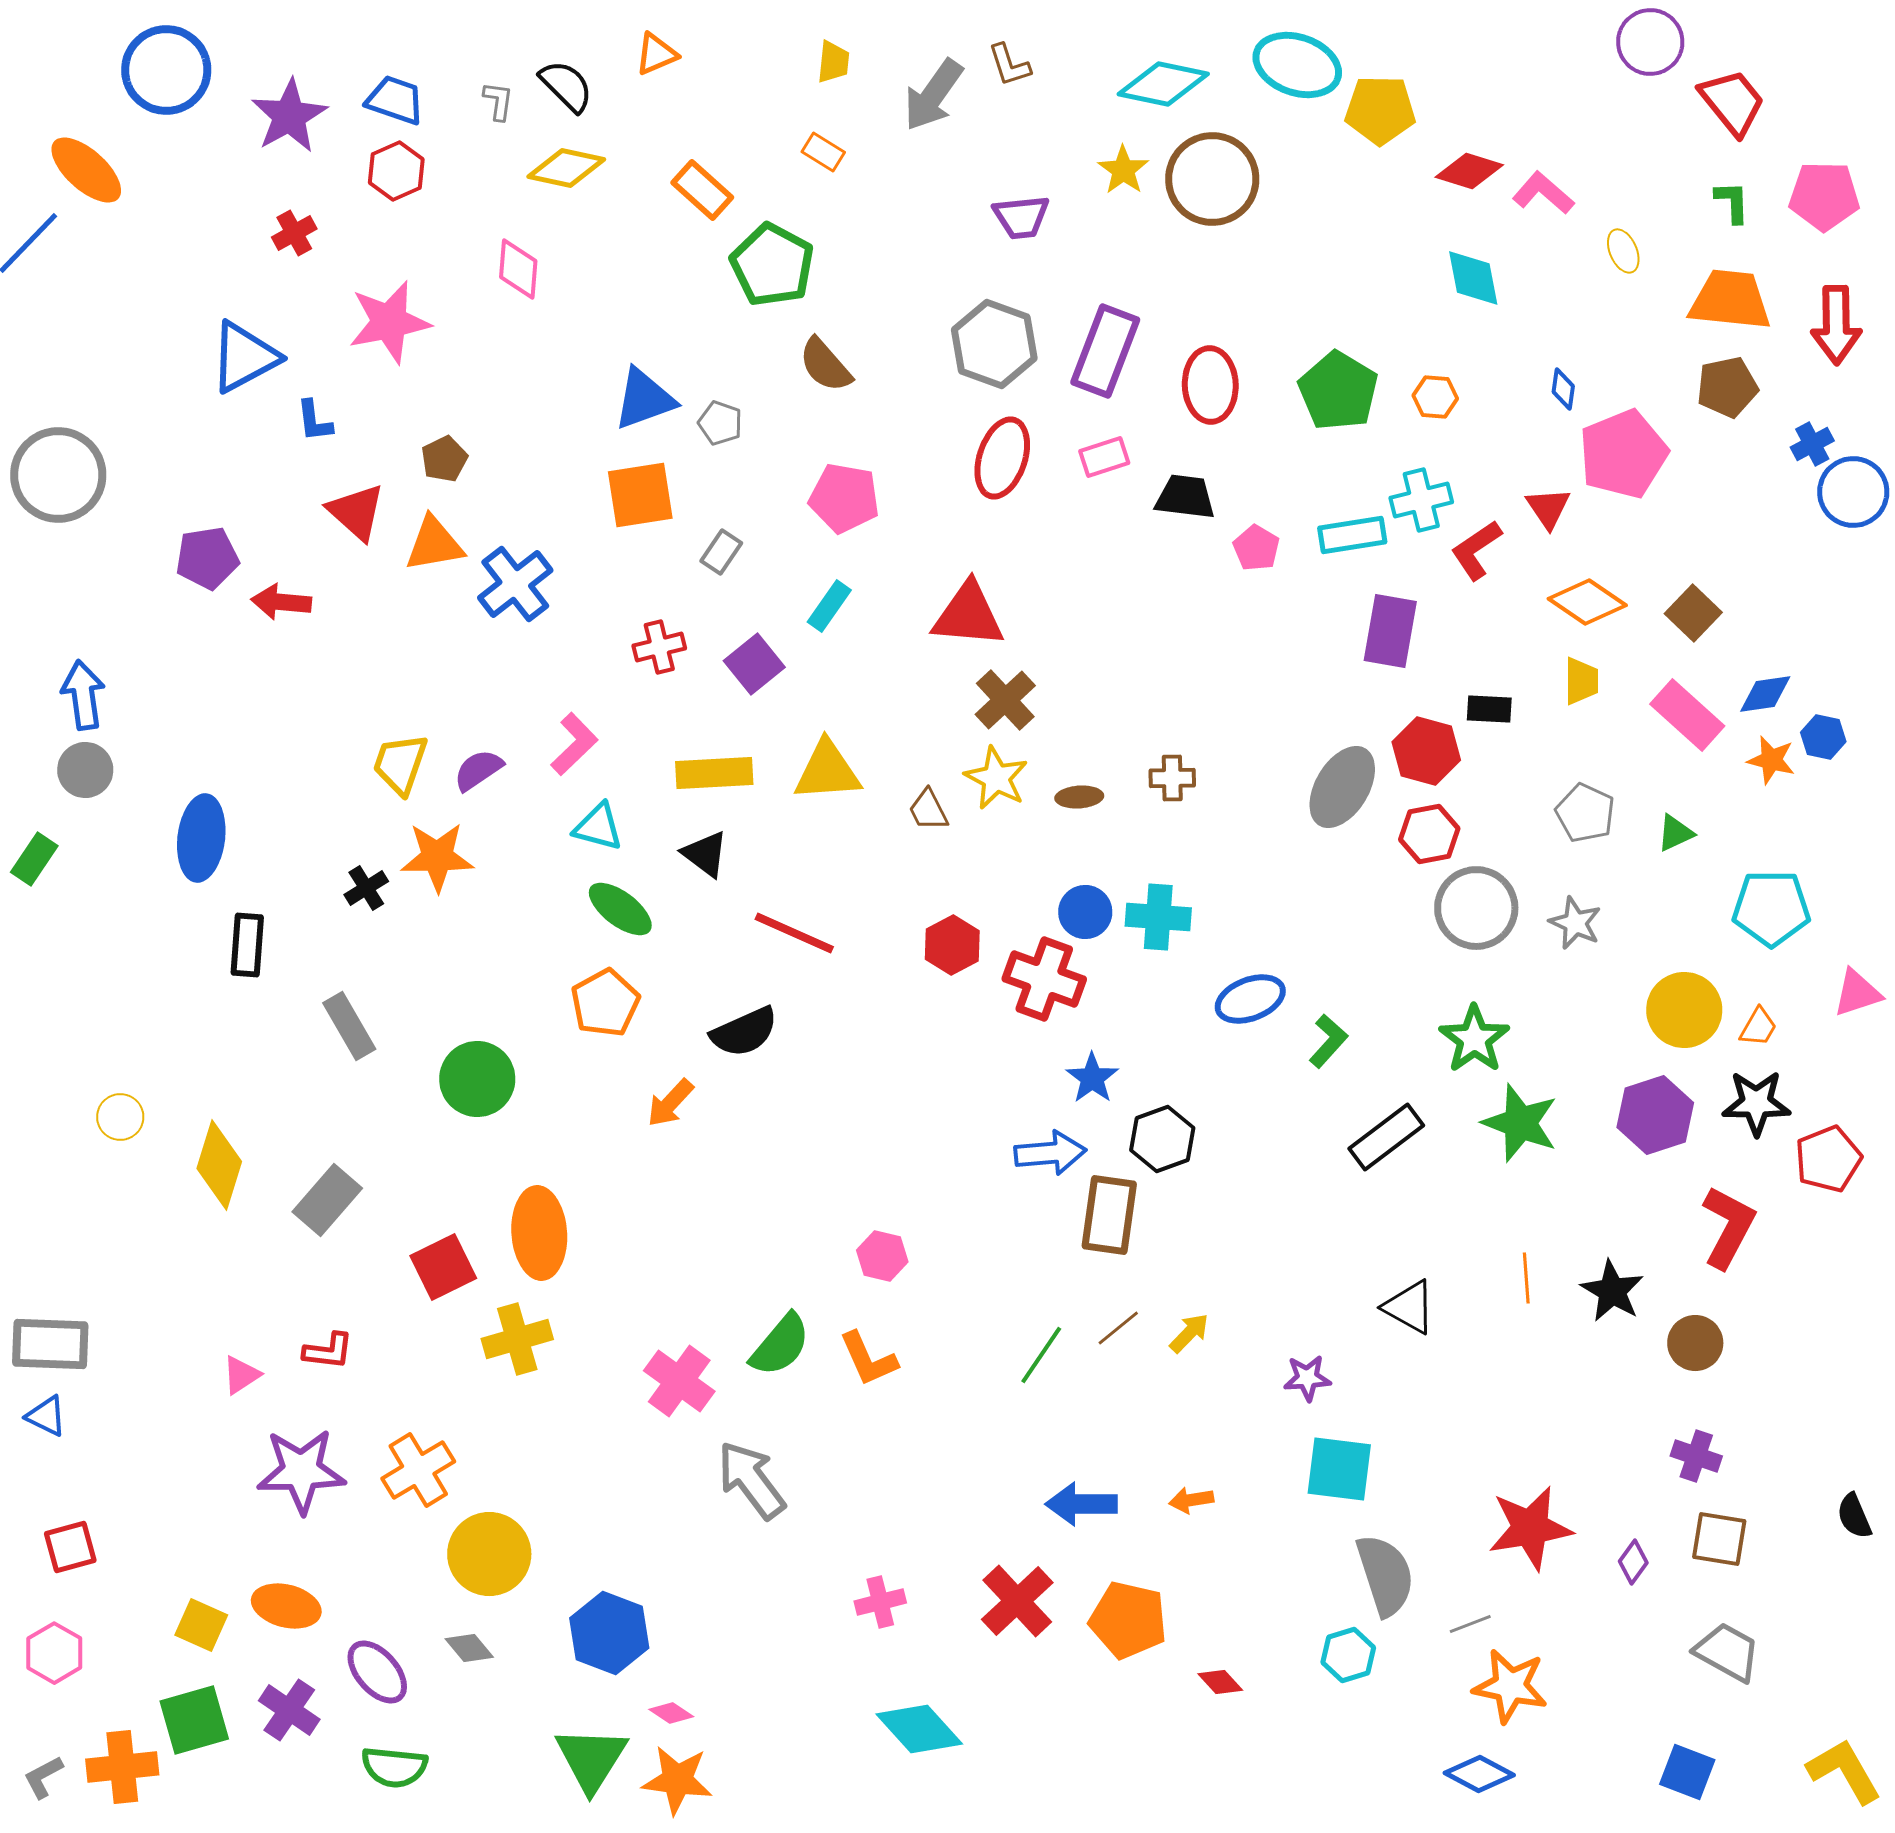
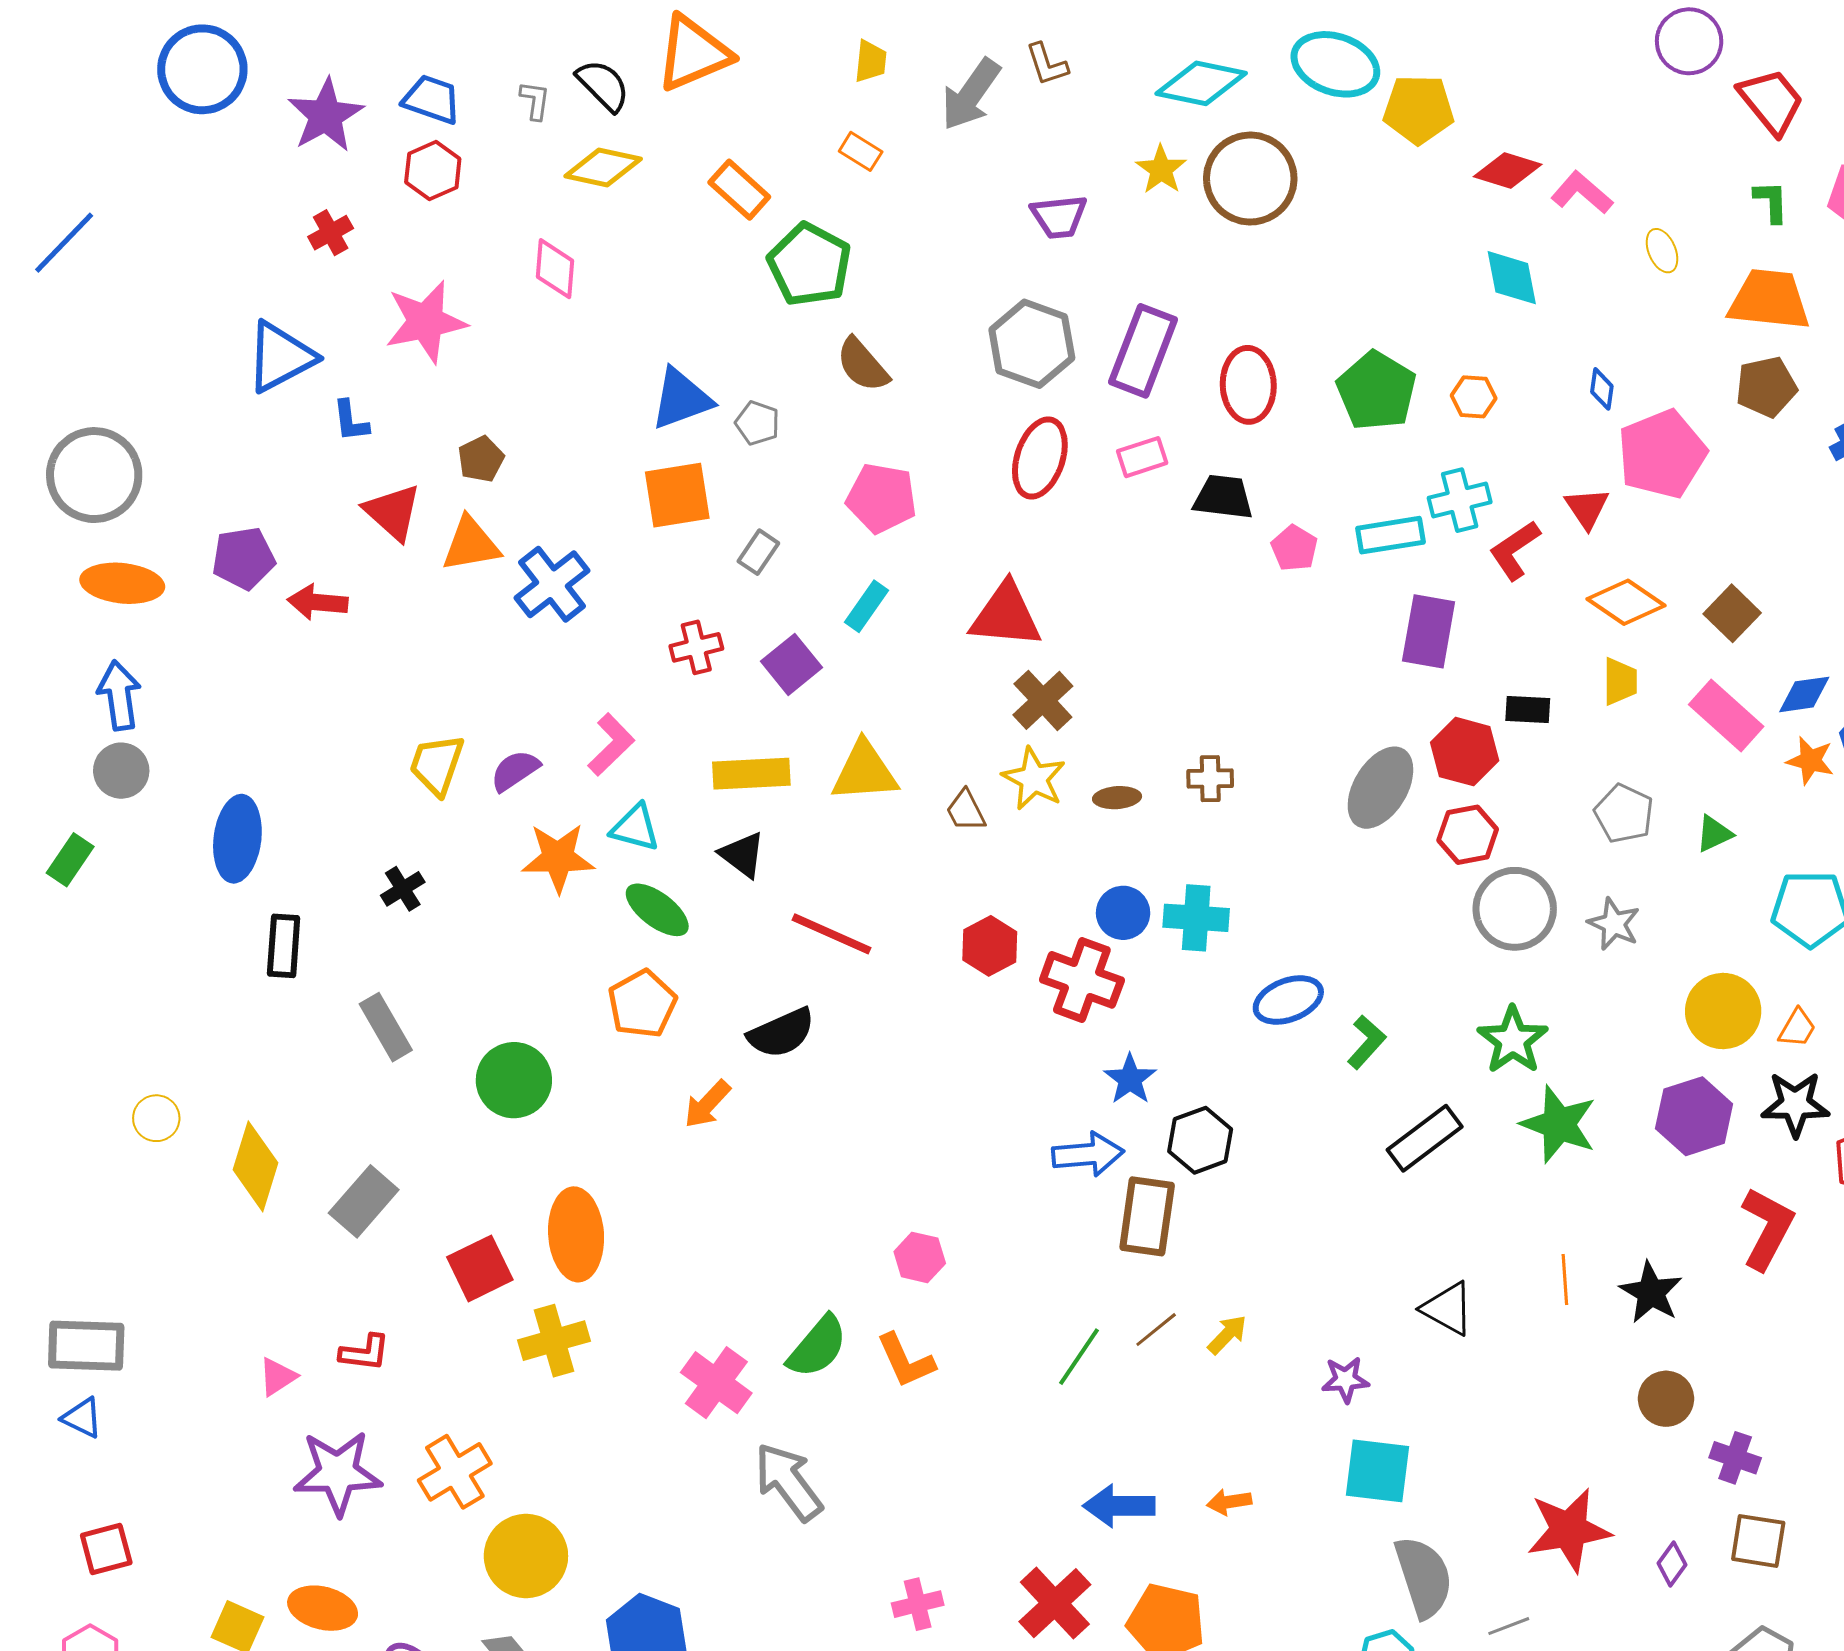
orange triangle: (656, 54) -> (693, 53), size x1.8
orange ellipse: (86, 170) -> (122, 583), moved, turned -36
orange star: (437, 857) -> (558, 858), moved
brown circle: (1695, 1343) -> (1666, 1399), moved

